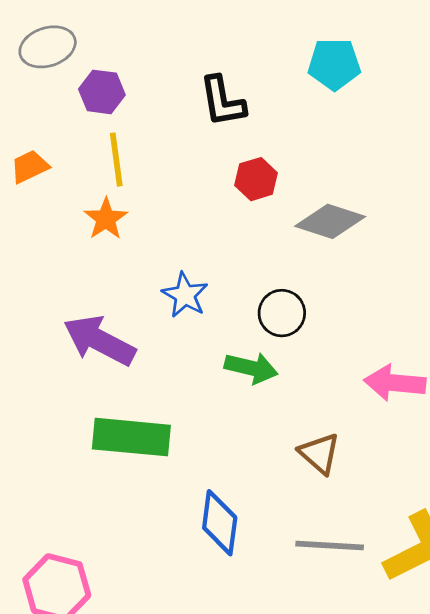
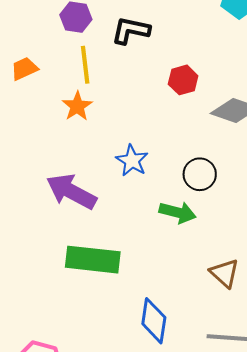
black L-shape: (222, 101) -> (131, 30), moved, turned 111

